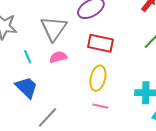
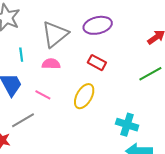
red rectangle: (101, 43) -> (97, 63), size x0.7
pink line: (100, 106) -> (43, 95), moved

